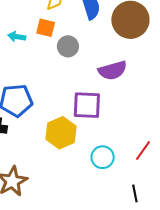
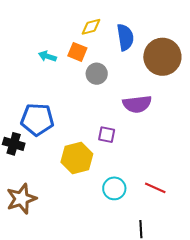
purple square: (87, 105) -> (107, 135), size x0.6
red line: (143, 151) -> (155, 188), turned 70

